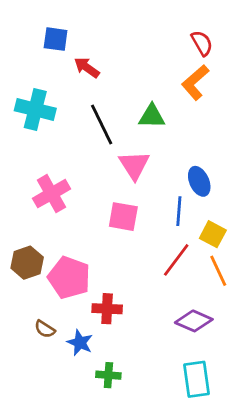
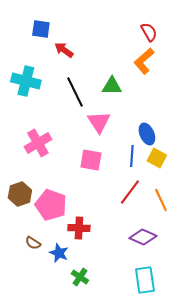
yellow square: (213, 234) -> (157, 158), moved
green cross: (108, 375) -> (80, 277), turned 30

